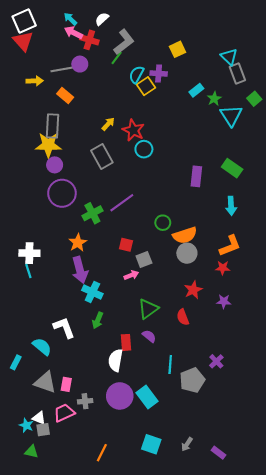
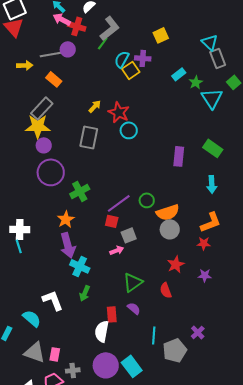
gray rectangle: (53, 126) -> (42, 108), turned 40
gray rectangle: (102, 156) -> (89, 137), turned 40
purple line: (122, 203) -> (119, 203), moved

